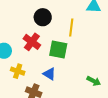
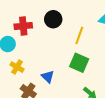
red cross: (32, 42) -> (23, 26), moved, turned 36
green square: (58, 49) -> (79, 63), moved

